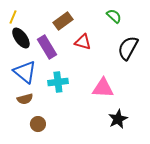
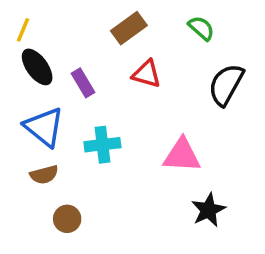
brown rectangle: (63, 21) -> (129, 28), moved
purple rectangle: (47, 47) -> (83, 83), size x0.7

